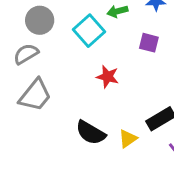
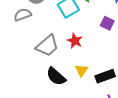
gray trapezoid: (35, 95) -> (47, 46), moved
yellow triangle: (128, 139) -> (82, 70), moved, turned -32

